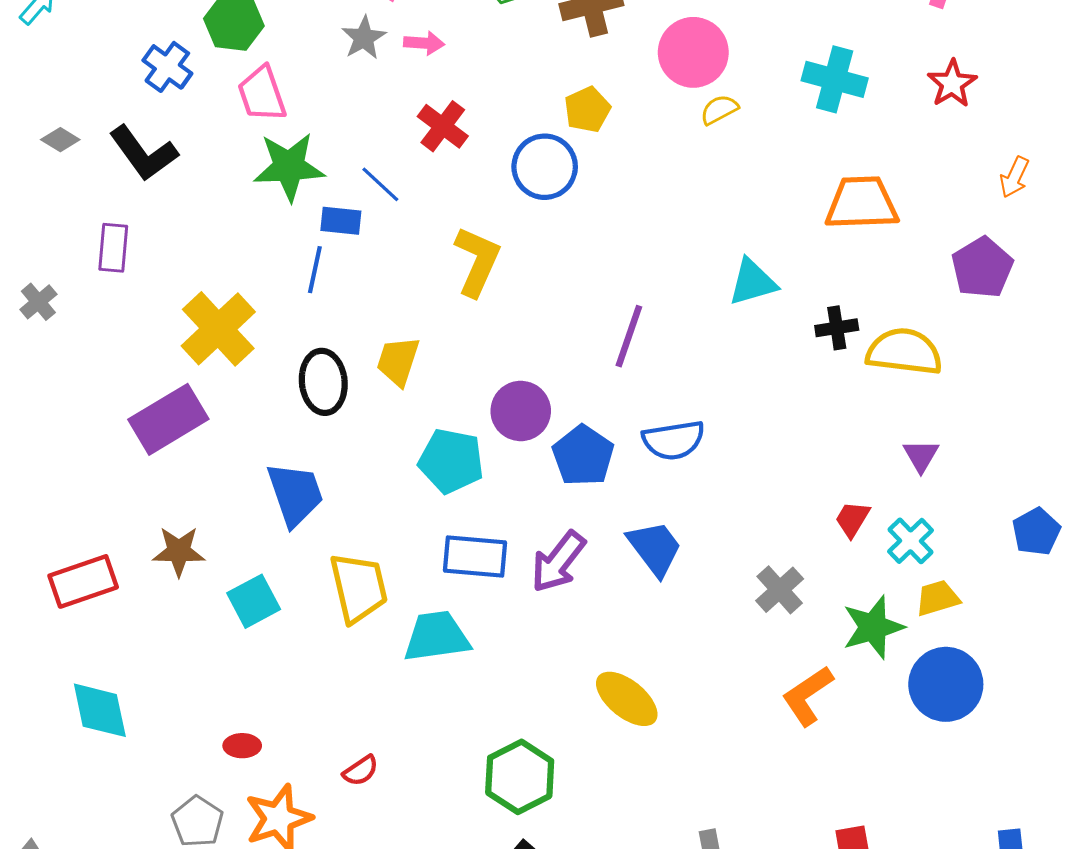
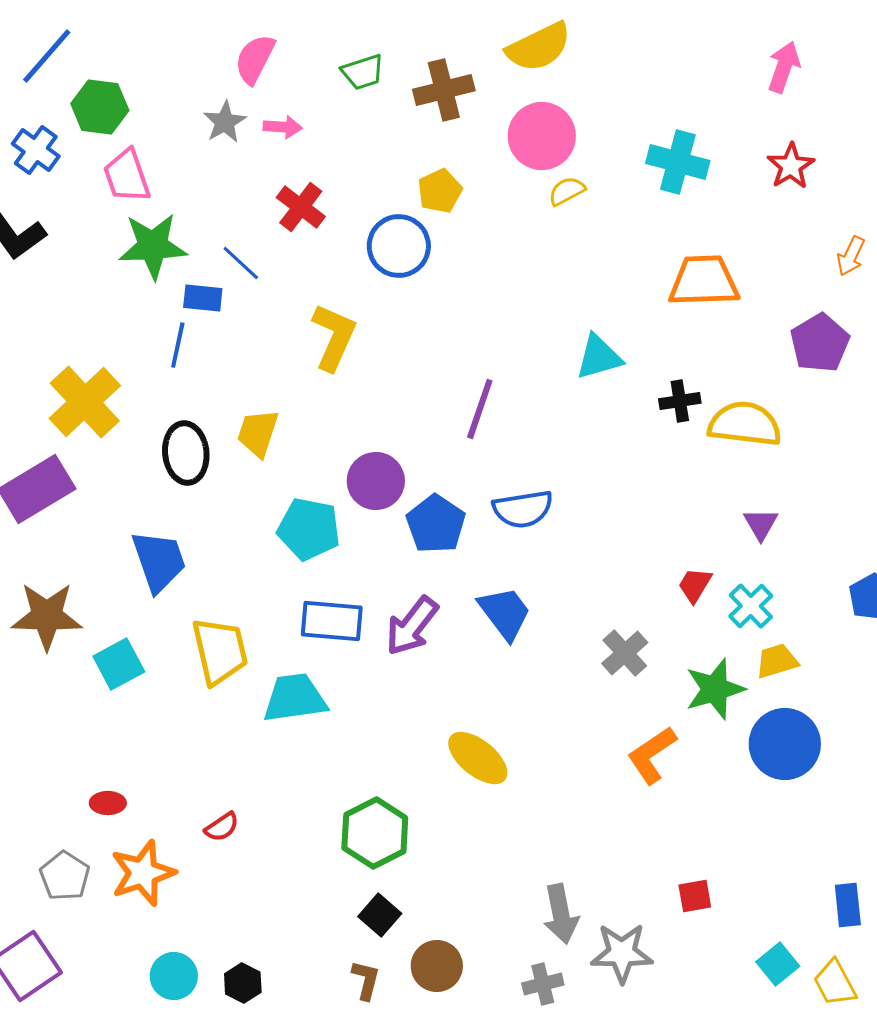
brown star: (179, 551) -> (47, 616), size x1.4

